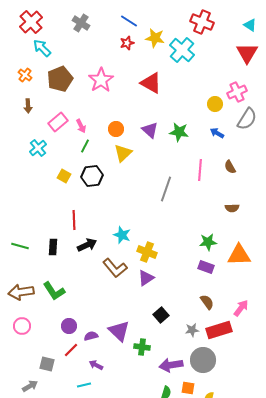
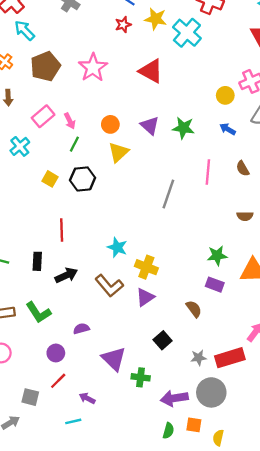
black arrow: (87, 245) -> (66, 275), moved
brown semicircle: (207, 302) -> (194, 309), moved
purple semicircle: (91, 336) -> (81, 329), moved

